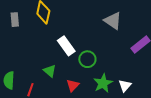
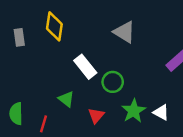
gray triangle: (113, 21) -> (124, 32), moved
white triangle: (125, 86) -> (161, 112), turned -40

